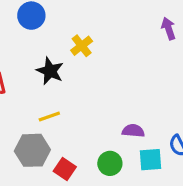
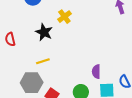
purple semicircle: (133, 131) -> (96, 72), turned -96

